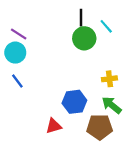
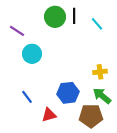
green circle: (84, 38) -> (55, 17), moved
cyan circle: (15, 53) -> (32, 54), moved
blue line: (17, 81) -> (27, 97), moved

